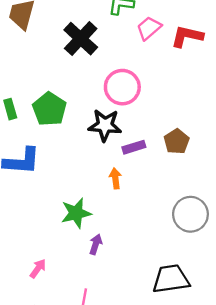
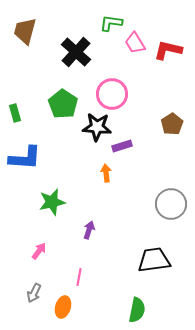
pink trapezoid: (149, 28) -> (135, 43), turned -80
green pentagon: (49, 109) -> (63, 104), moved
brown pentagon: (177, 141) -> (172, 124), moved
green star: (76, 213) -> (52, 202), moved

